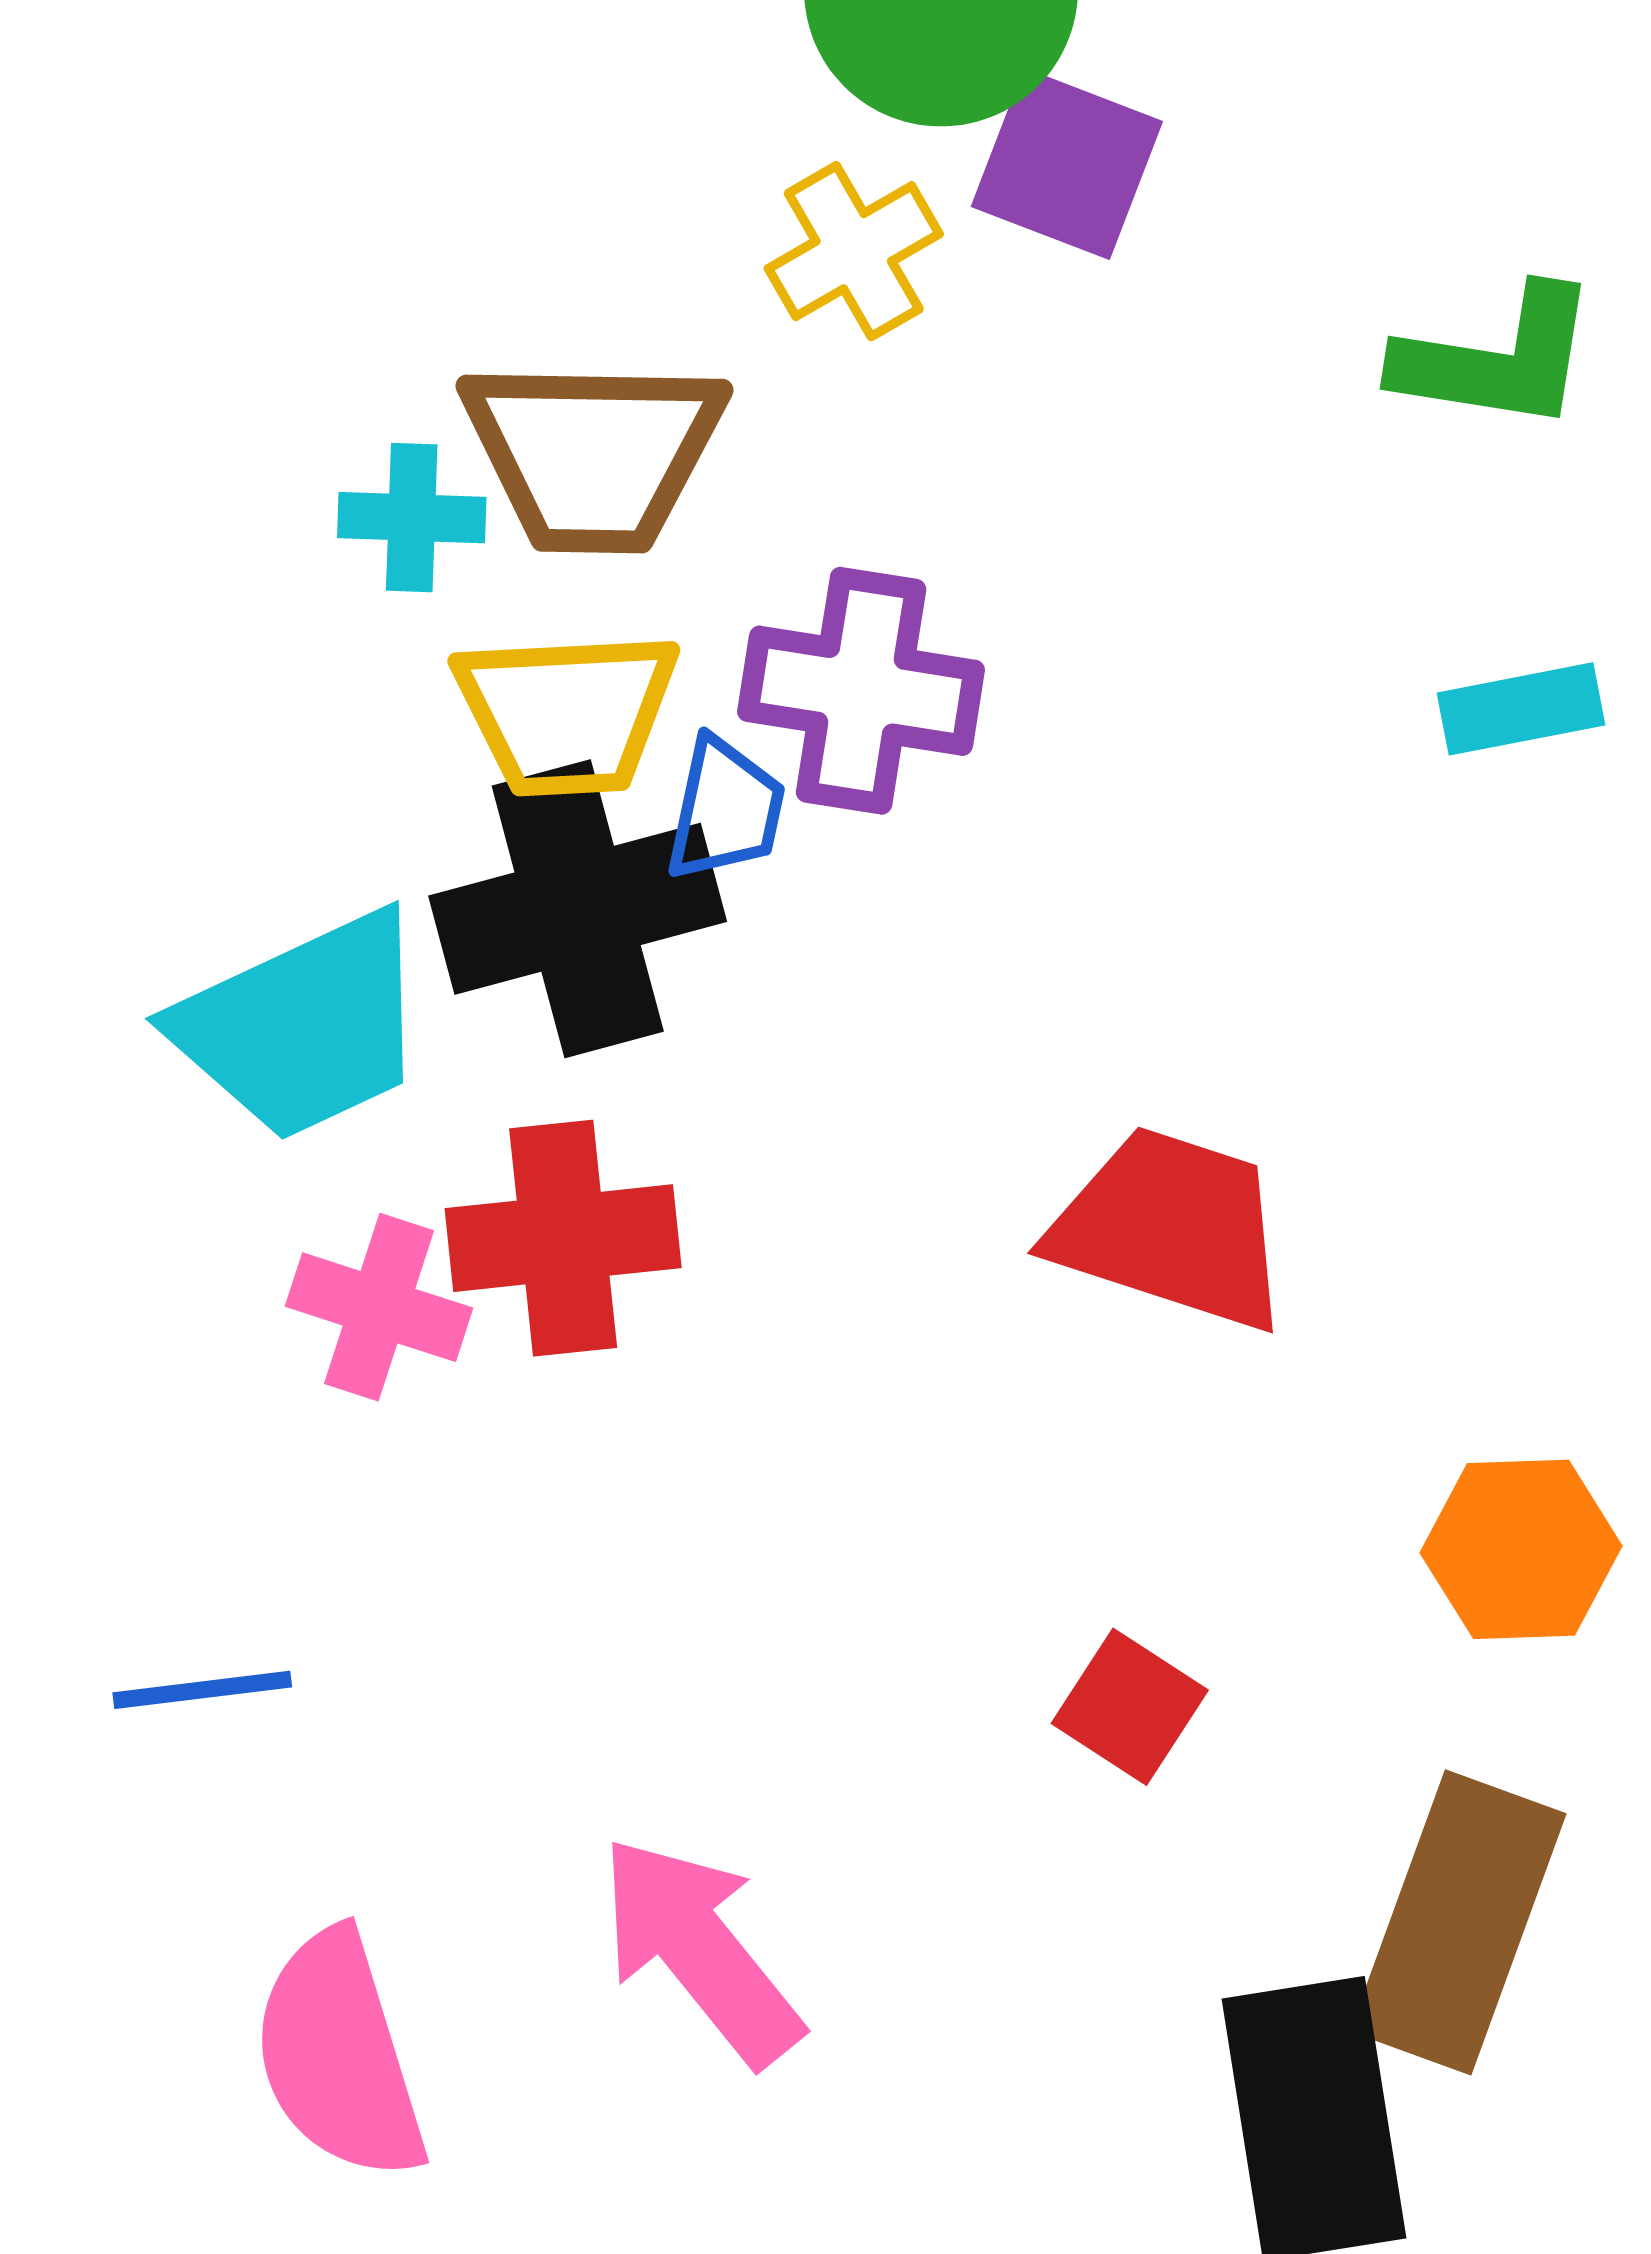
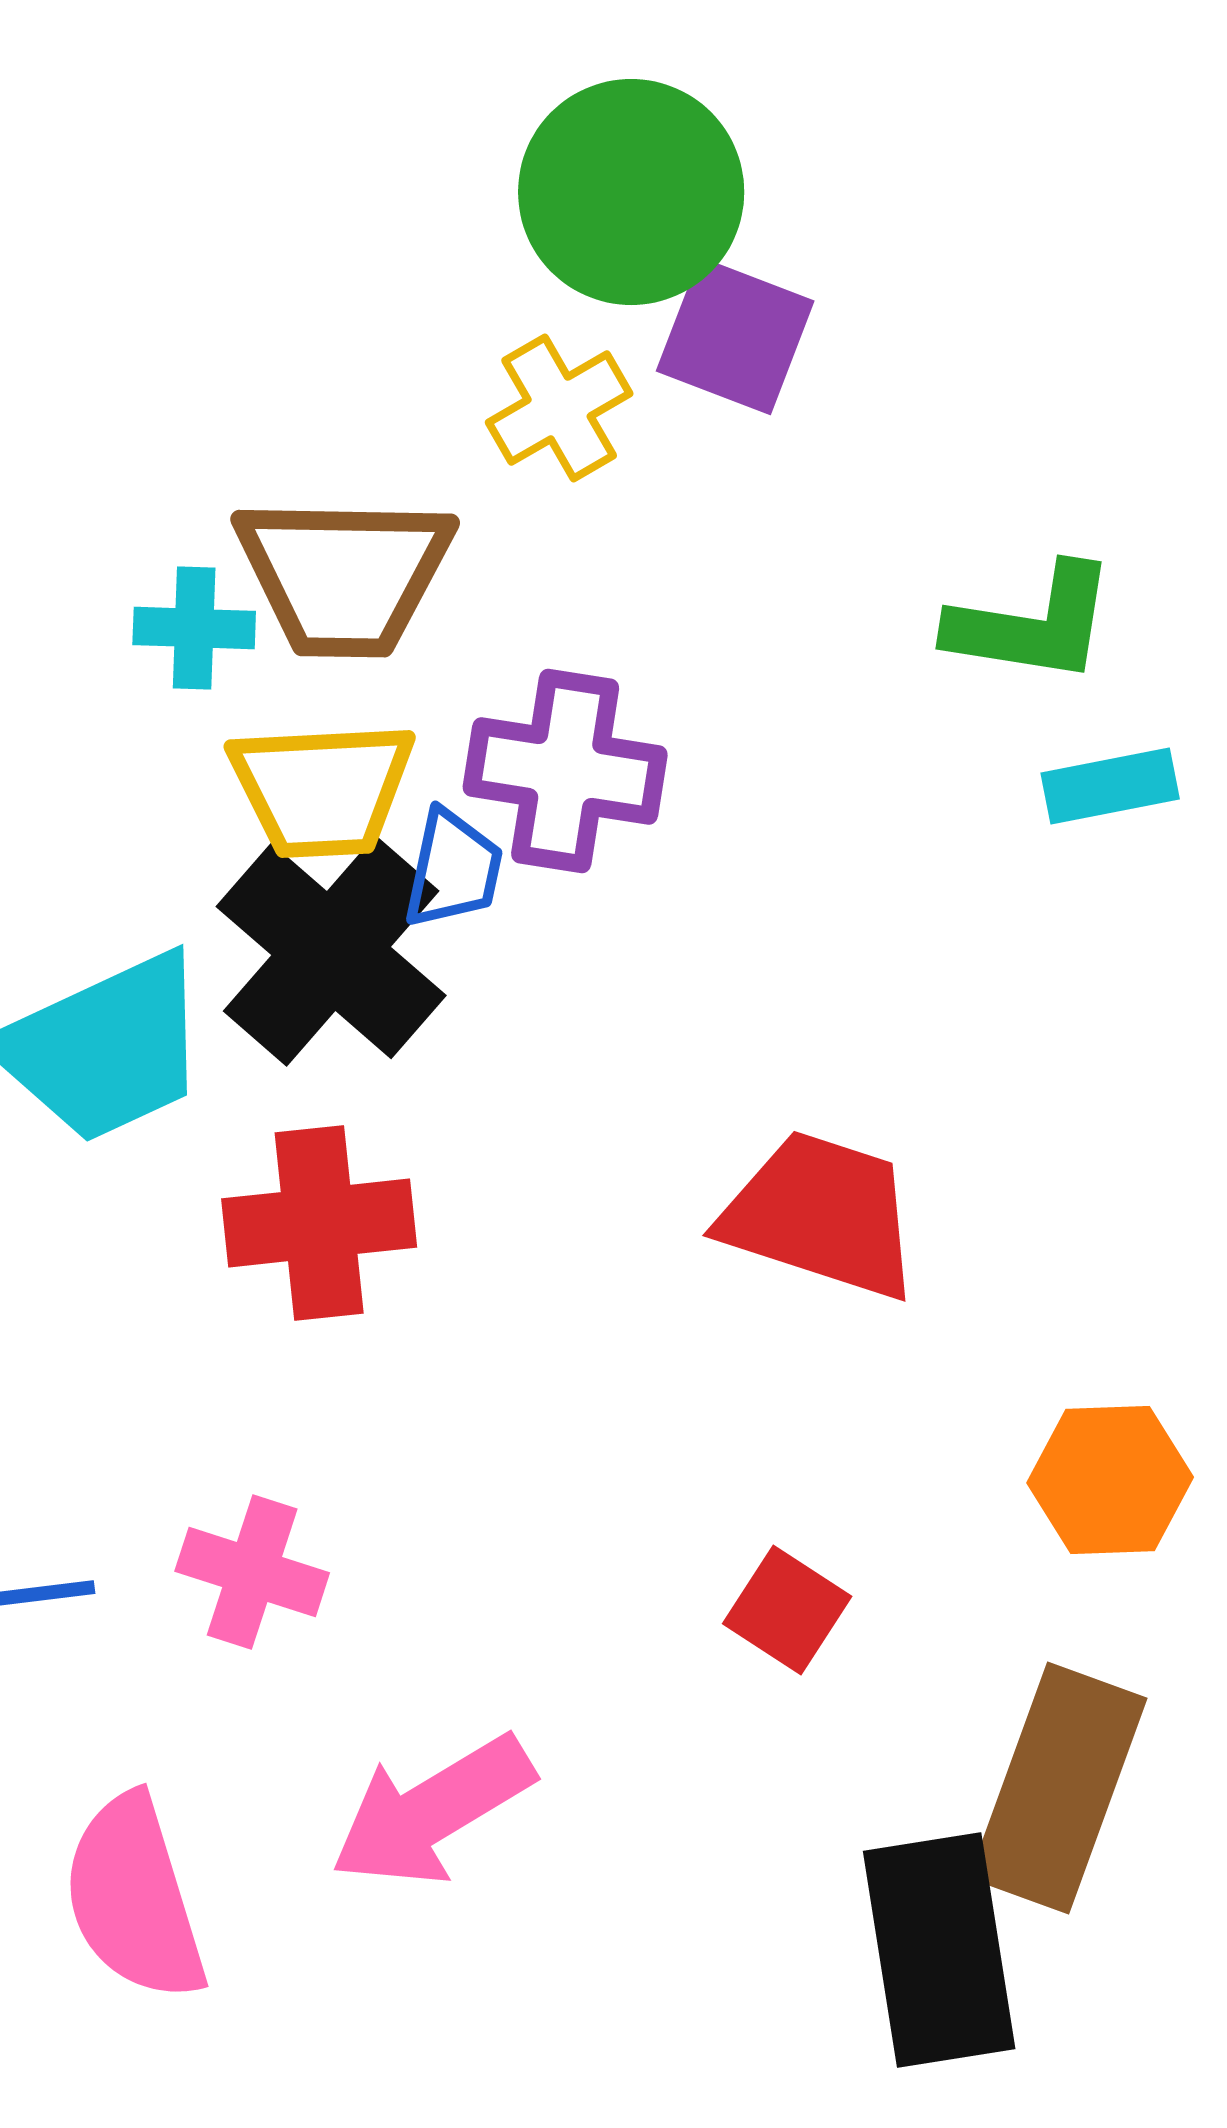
green L-shape: (1497, 359) -> (1032, 624), moved
black cross: (578, 909) -> (331, 951), turned -34
pink cross: (379, 1307) -> (252, 1572), moved
pink arrow: (700, 1950) -> (432, 1811), turned -82

